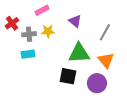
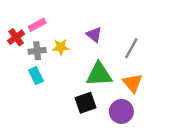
pink rectangle: (42, 10) -> (37, 25), moved
cyan rectangle: (28, 54) -> (36, 76), turned 72
black square: (68, 76) -> (85, 103), turned -30

